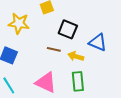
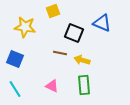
blue triangle: (98, 42) -> (102, 23), moved
pink triangle: (46, 82) -> (52, 86), size x0.6

